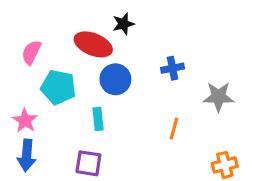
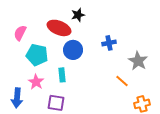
gray star: (218, 97) -> (138, 61), turned 30
pink star: (25, 121) -> (36, 82), moved
orange line: (174, 128) -> (122, 81), moved, turned -64

